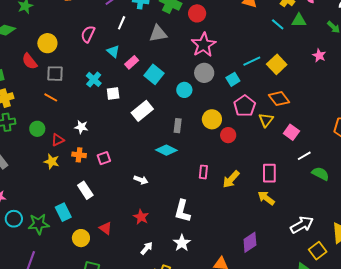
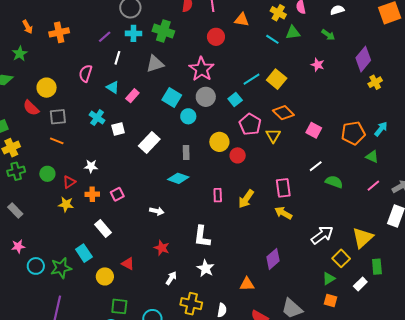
red circle: (197, 13) -> (216, 37), moved
cyan square: (154, 74) -> (172, 98), moved
pink square: (291, 132) -> (314, 130), moved

